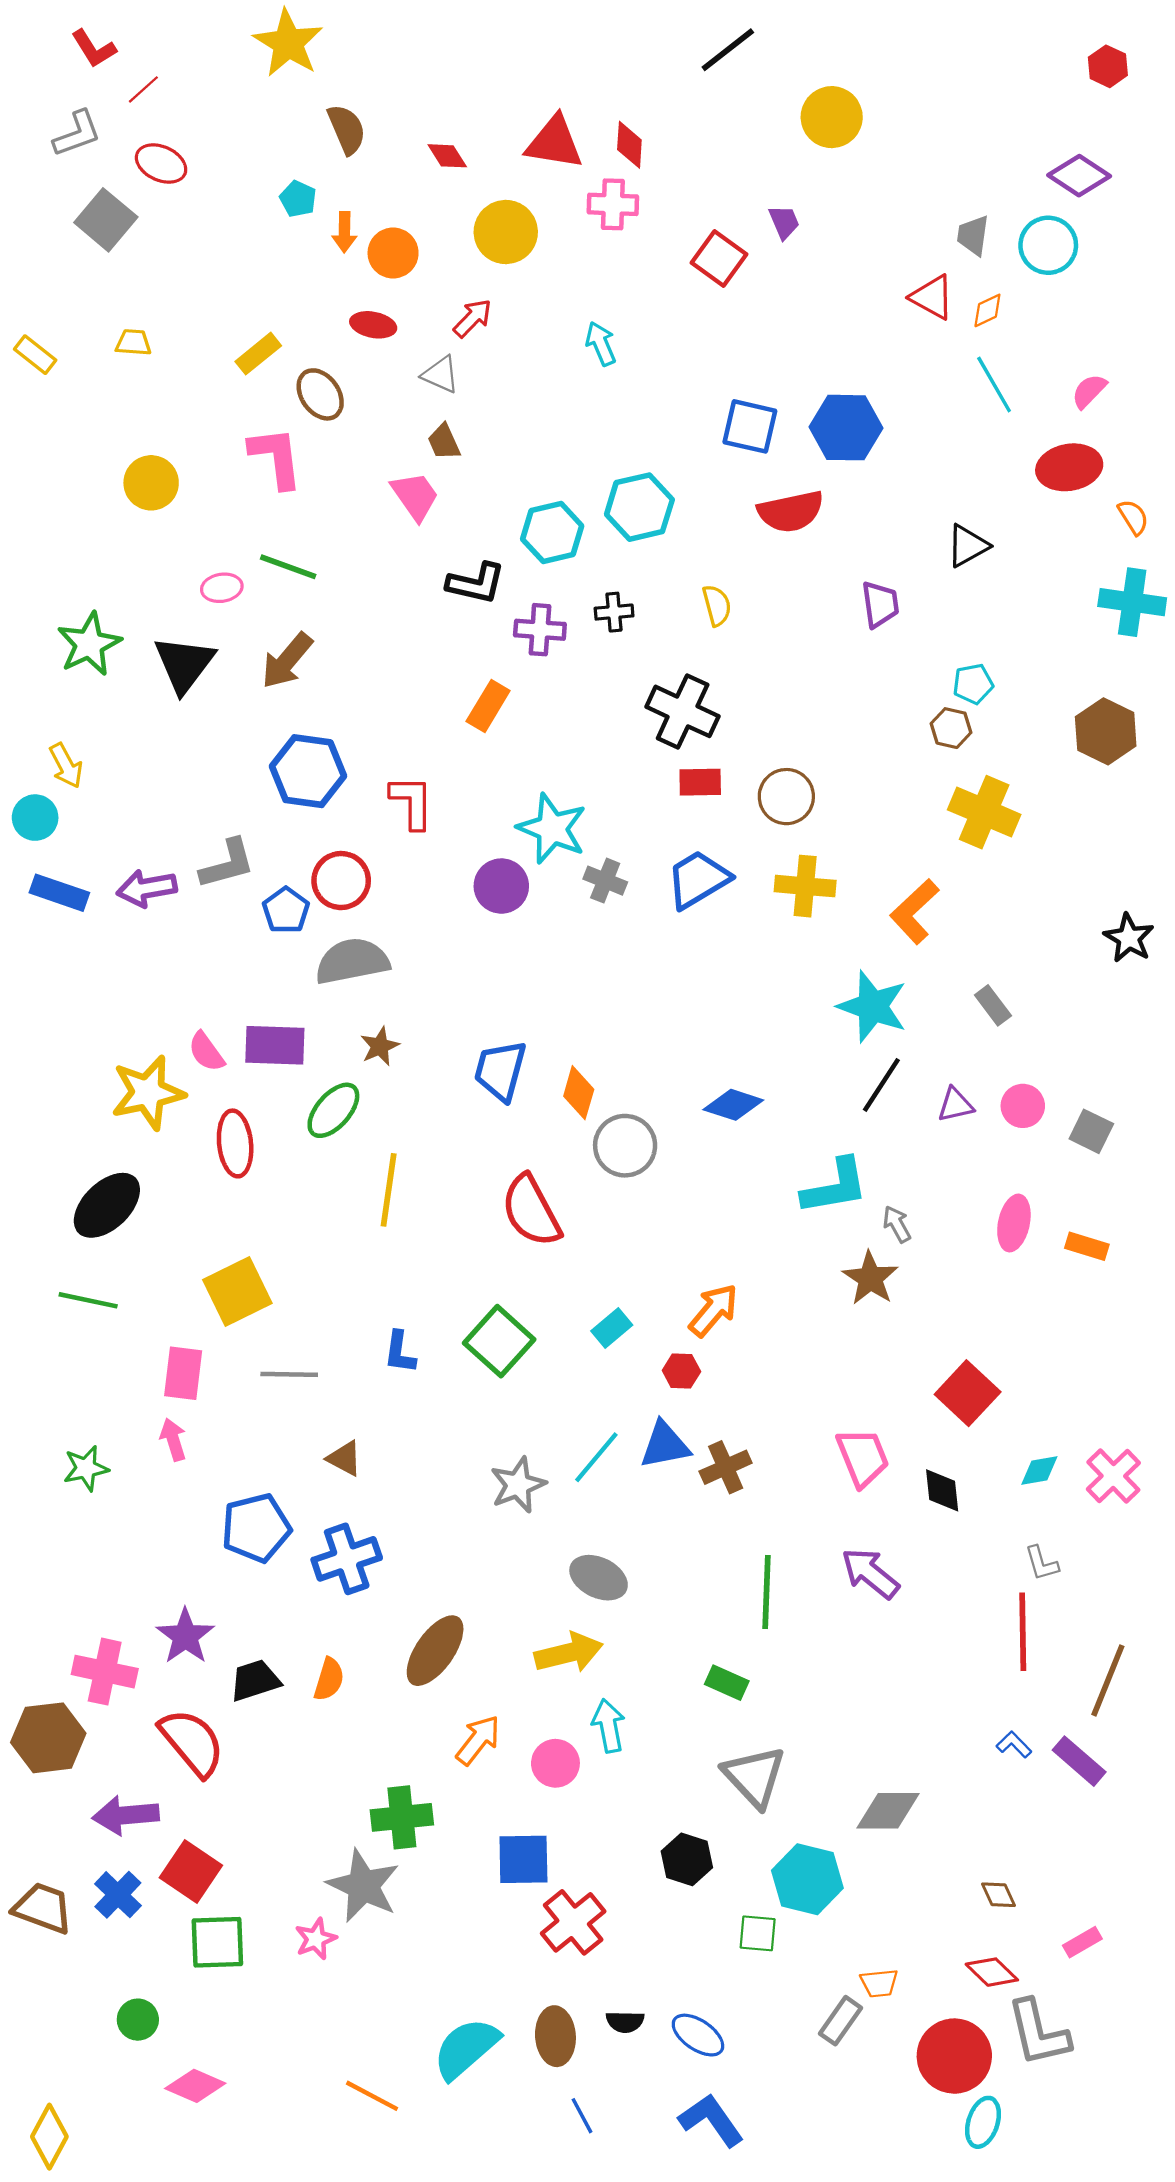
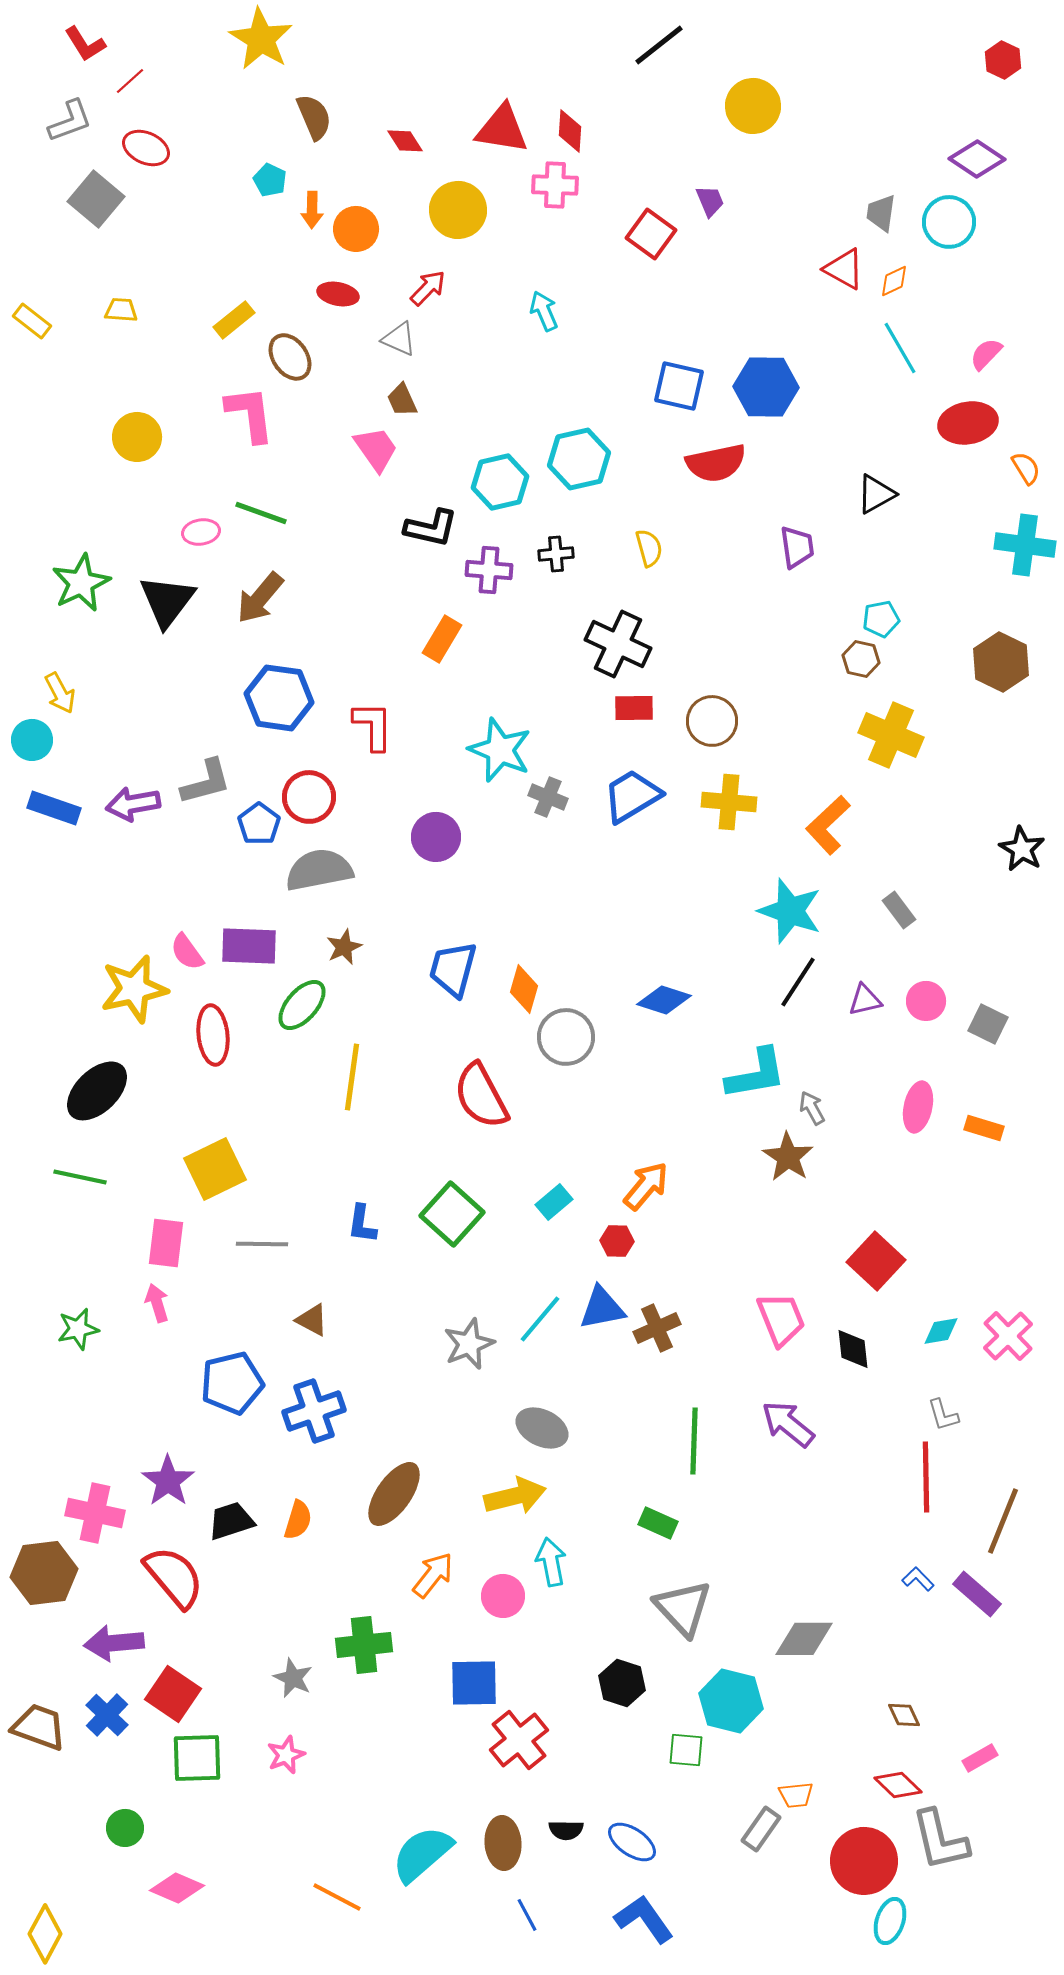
purple circle: (501, 886) -> (436, 837), moved
gray star: (363, 1886) -> (293, 1678), moved, size x0.6

